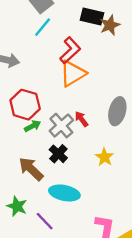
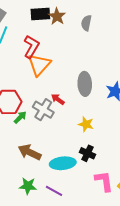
black cross: (58, 154) -> (88, 153), moved

